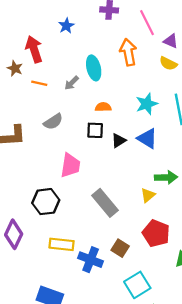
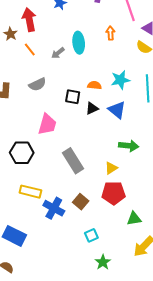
orange arrow: (128, 52) -> (110, 33), size x0.6
orange line: (39, 83) -> (30, 50), turned 32
orange semicircle: (103, 107) -> (94, 85), moved
yellow triangle: (148, 195) -> (111, 168), moved
red pentagon: (156, 233) -> (114, 193), turned -30
cyan square: (137, 285) -> (91, 235), size x0.6

